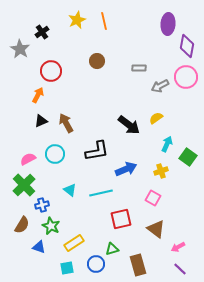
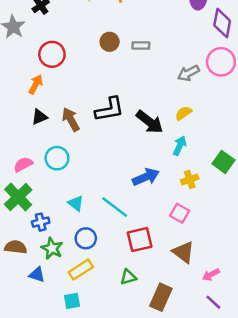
gray rectangle: (139, 68) -> (141, 46), moved
cyan arrow: (167, 144) -> (180, 146), moved
black L-shape: (97, 151) -> (110, 109), moved
cyan line: (101, 193) -> (115, 207), turned 50
brown semicircle: (22, 225) -> (16, 247), turned -114
blue circle: (96, 264) -> (86, 238), moved
brown rectangle: (138, 265) -> (161, 297), turned 40

